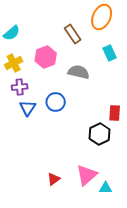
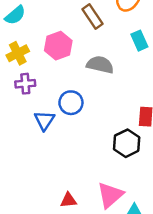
blue triangle: (28, 108) -> (44, 120), moved
red triangle: (54, 179) -> (68, 200), turned 32

